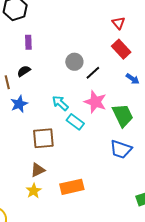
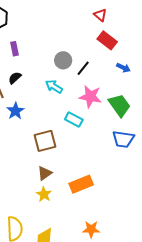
cyan arrow: (60, 103) -> (54, 87), moved

